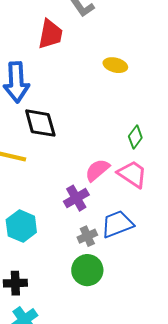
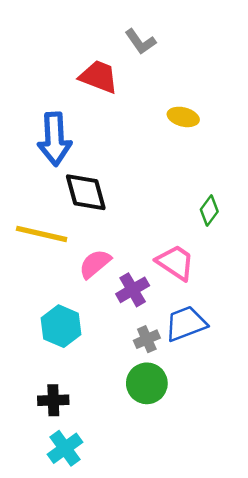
red trapezoid: (50, 34) -> (99, 77), turned -80
pink semicircle: (97, 170) -> (95, 264), moved
pink trapezoid: (132, 174) -> (175, 262), moved

